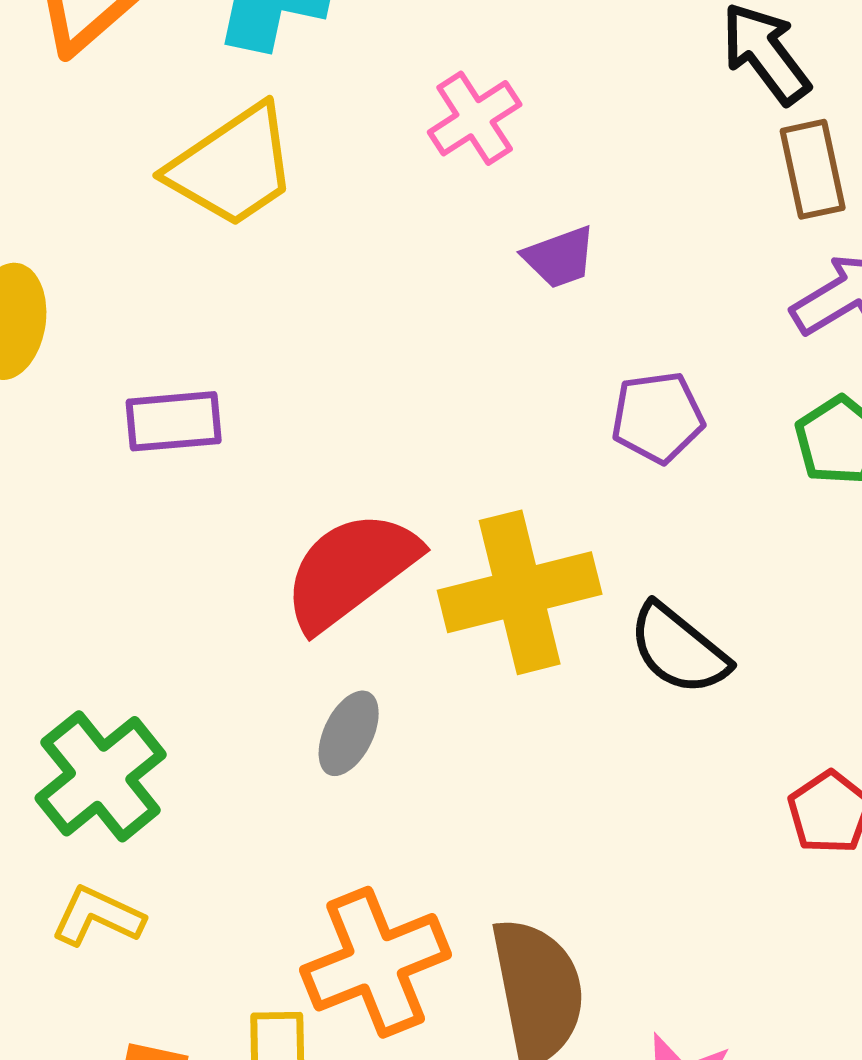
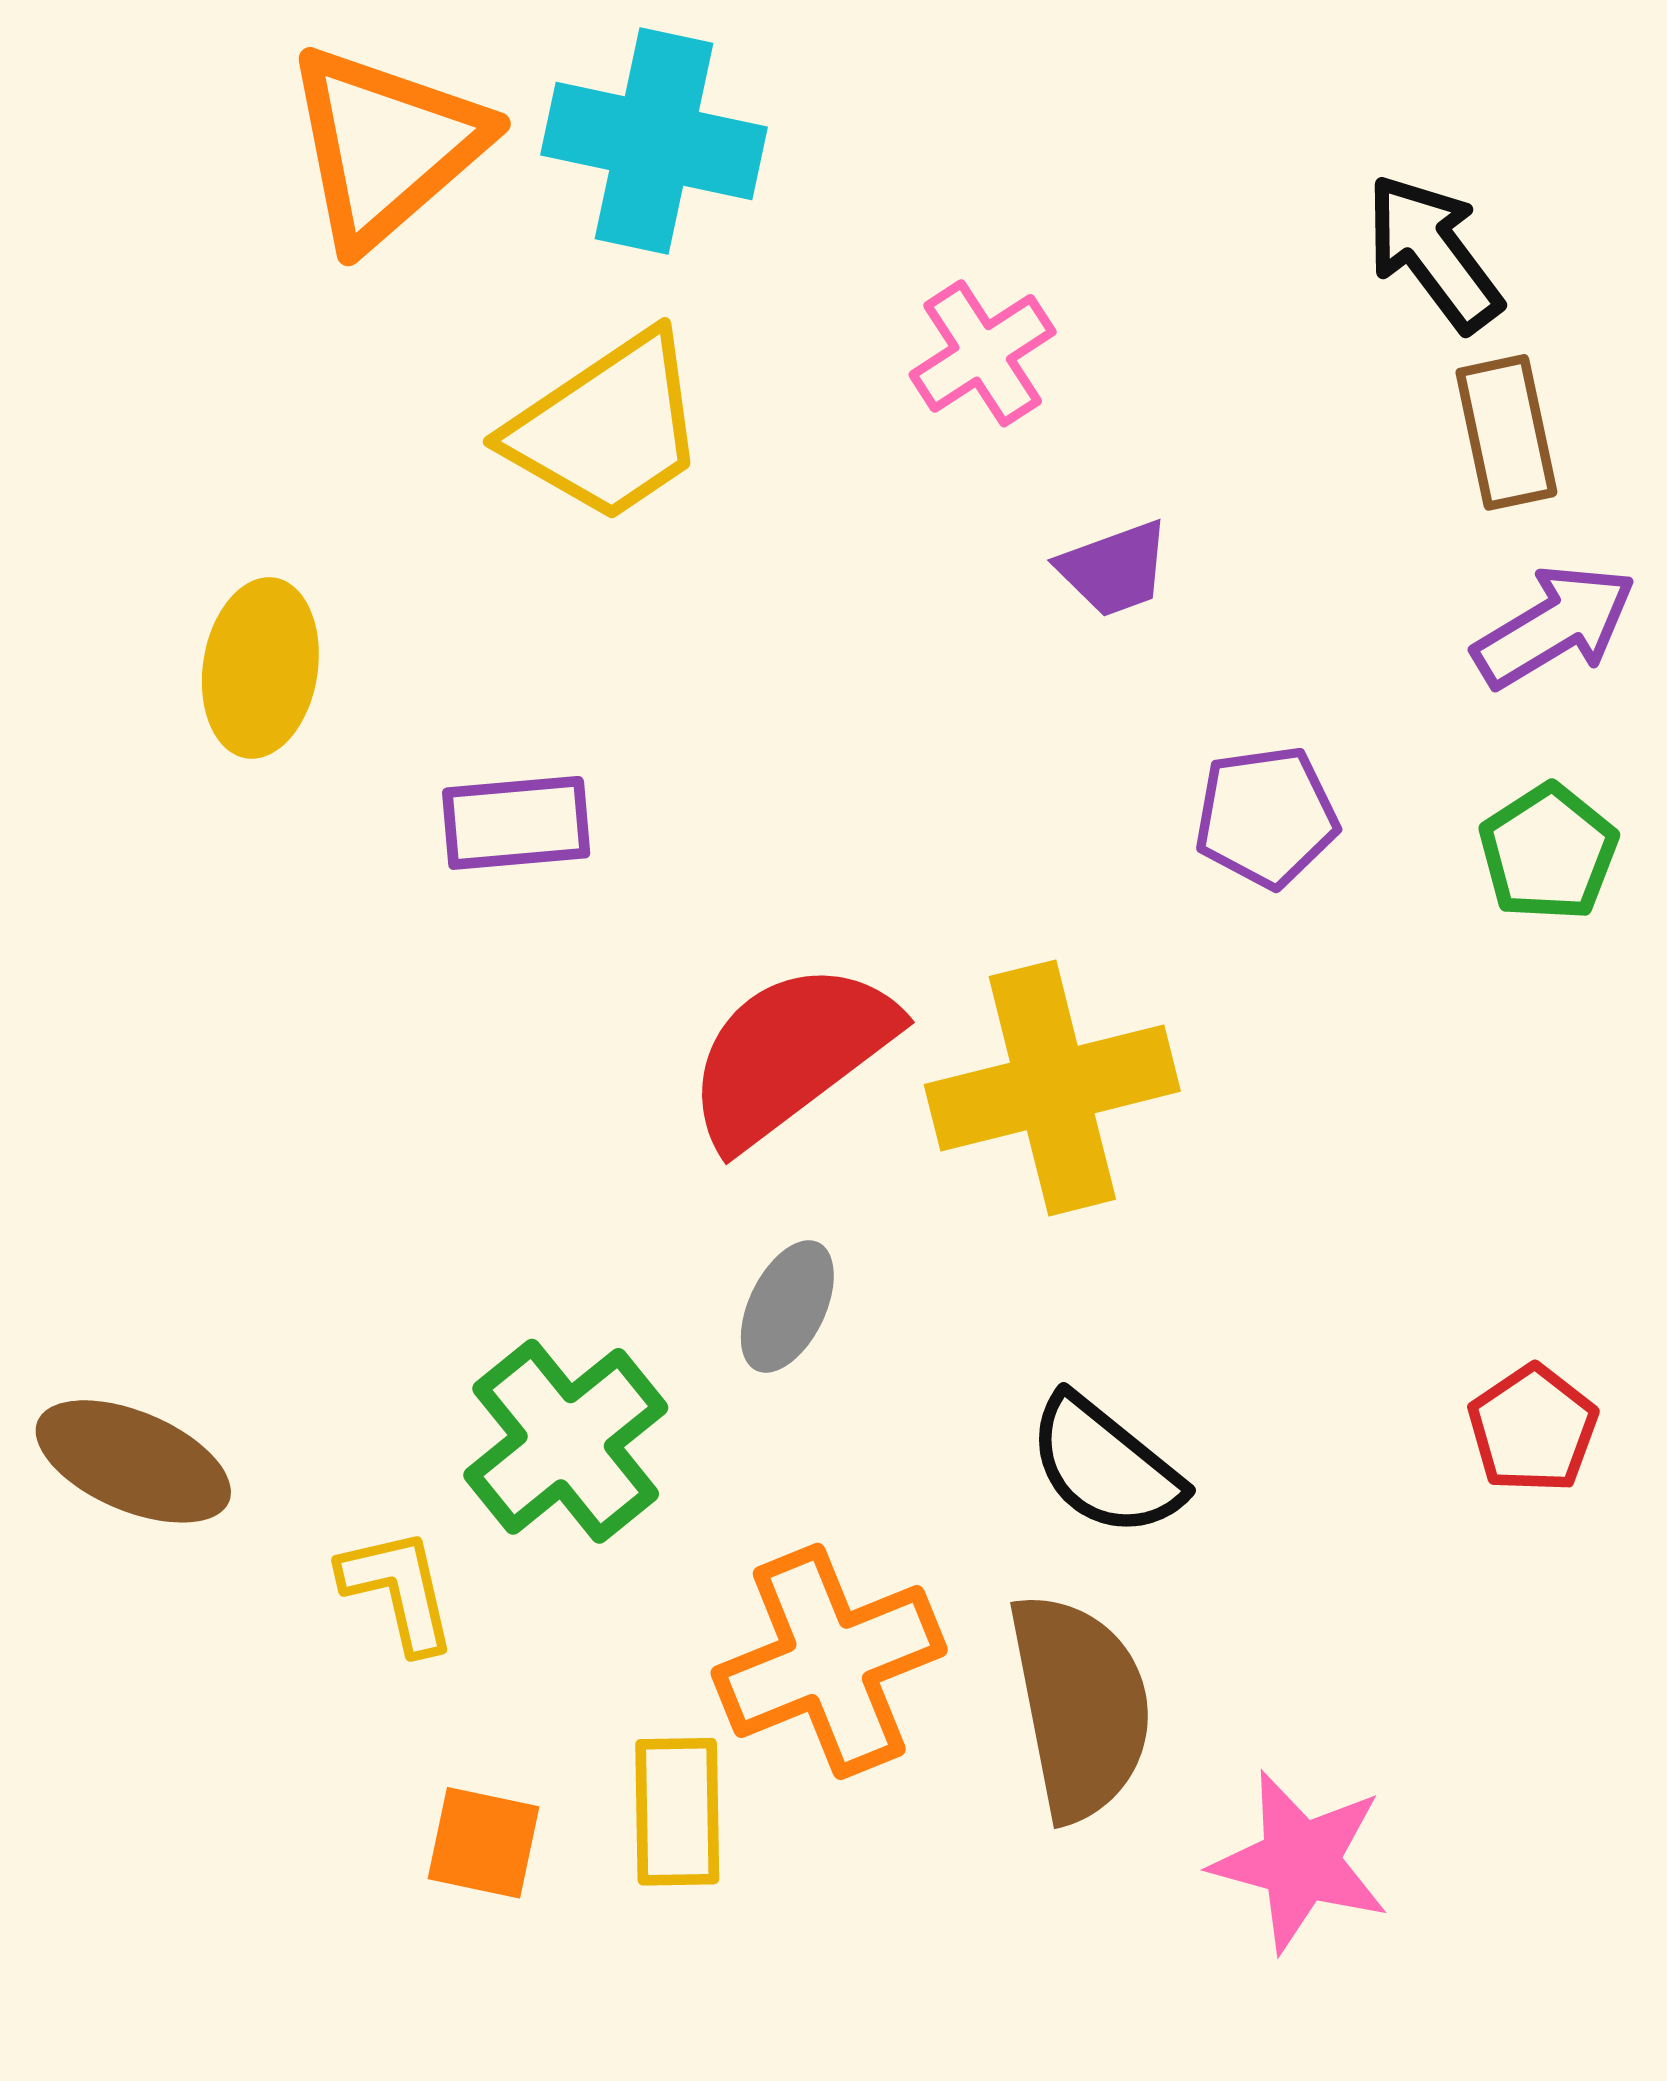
black semicircle: (679, 649) -> (1105, 1466), moved
green cross: (101, 776) -> (566, 1441), moved
yellow L-shape: (98, 916) -> (398, 1590), turned 52

